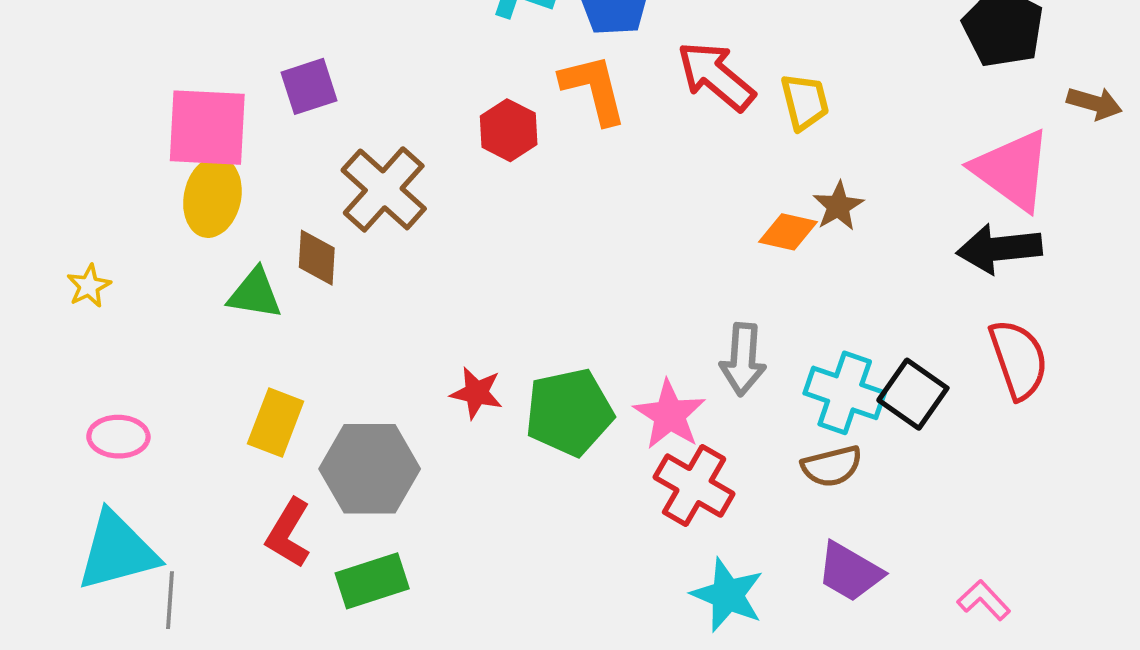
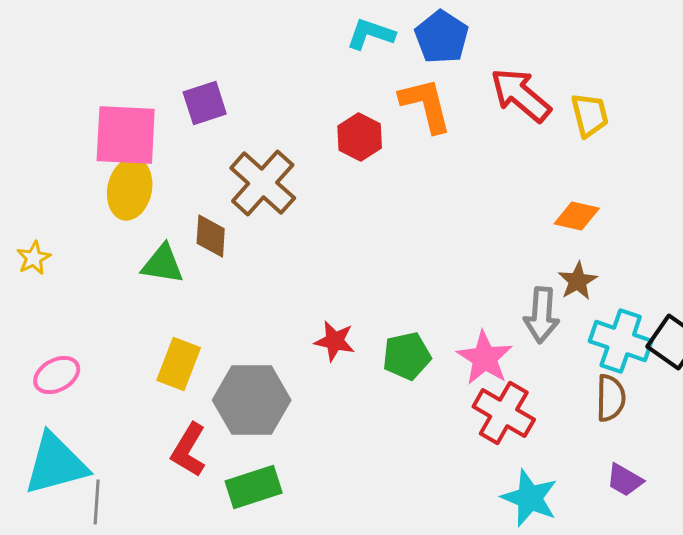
brown star: (838, 206) -> (578, 281), moved
green pentagon: (569, 412) -> (407, 356), size x0.7
pink ellipse: (118, 437) -> (57, 375), turned -30
brown semicircle: (832, 466) -> (611, 398), turned -75
purple trapezoid: (850, 572) -> (625, 480), size x0.7

